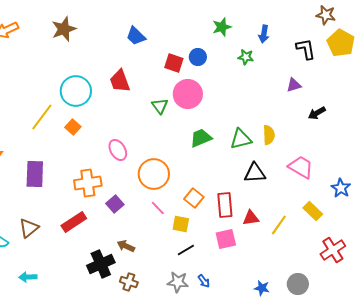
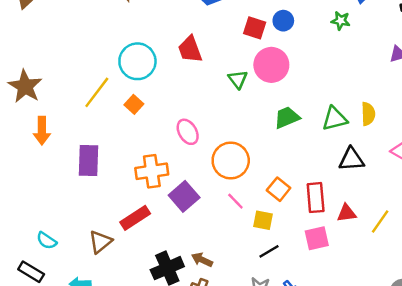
purple square: (115, 204) -> (184, 196), size x1.4
brown triangle: (29, 228) -> (100, 242), moved
brown arrow: (126, 246) -> (202, 260), moved

